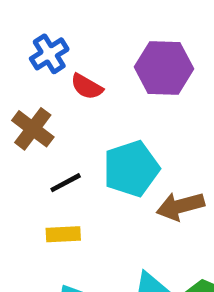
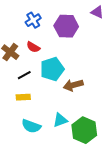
blue cross: (49, 54) -> (33, 20), moved
red semicircle: (87, 87) -> (33, 47), moved

